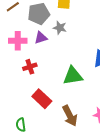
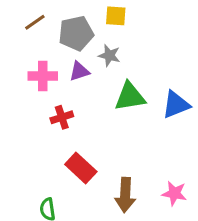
green triangle: (73, 76) -> (130, 97), moved
brown arrow: (70, 116) -> (125, 195), turned 30

